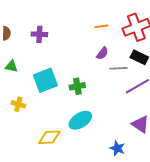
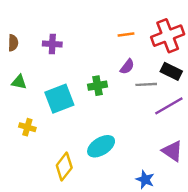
green cross: (77, 86) -> (97, 86), moved
yellow diamond: (49, 137) -> (64, 166), turned -50

